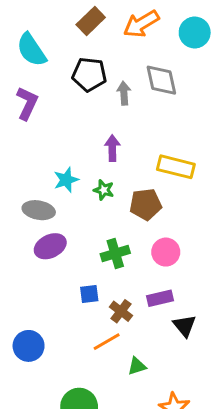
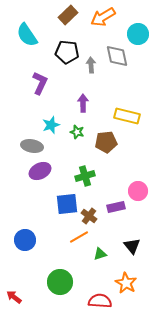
cyan circle: (195, 33) -> (138, 34), moved
purple L-shape: (27, 103) -> (40, 83), moved
pink circle: (166, 252) -> (138, 191), moved
blue square: (89, 294) -> (67, 204), size x1.6
black triangle: (185, 326) -> (132, 246), moved

